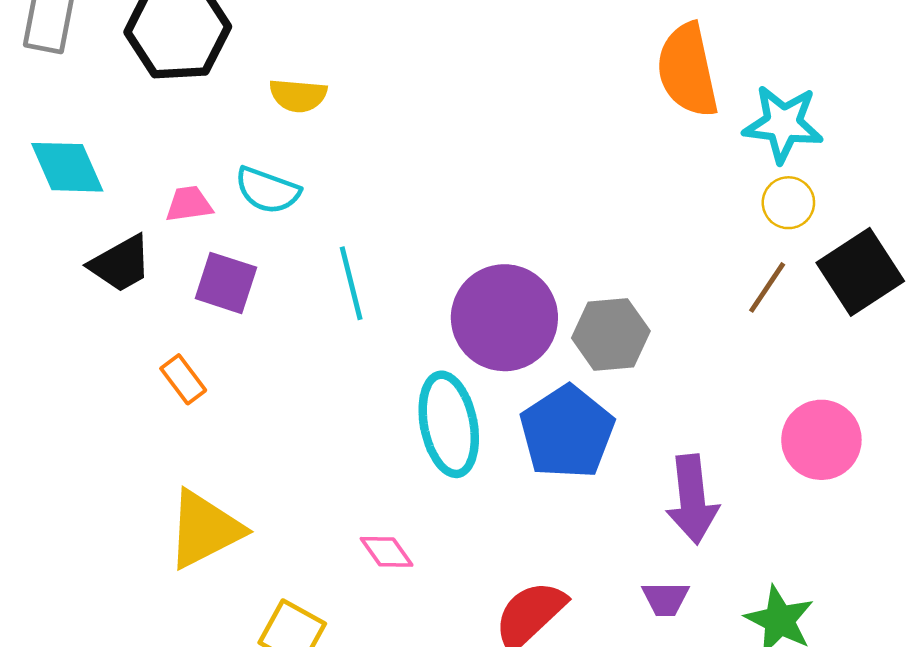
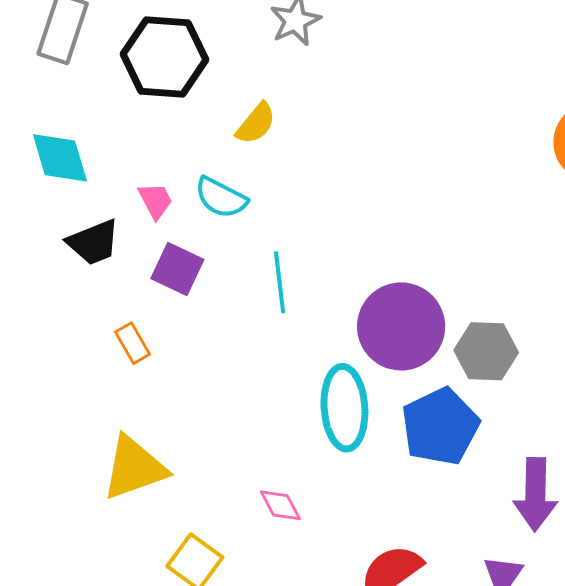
yellow semicircle: (298, 95) -> (256, 123), turned -63
pink trapezoid: (189, 204) -> (155, 201), turned 63

